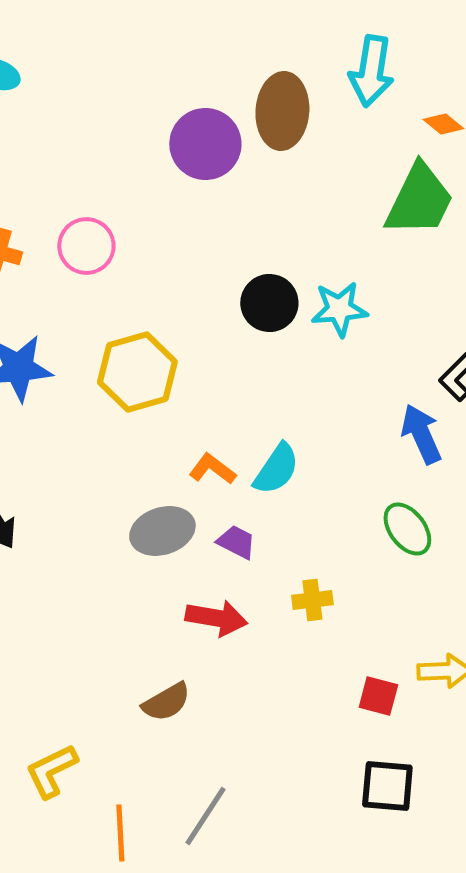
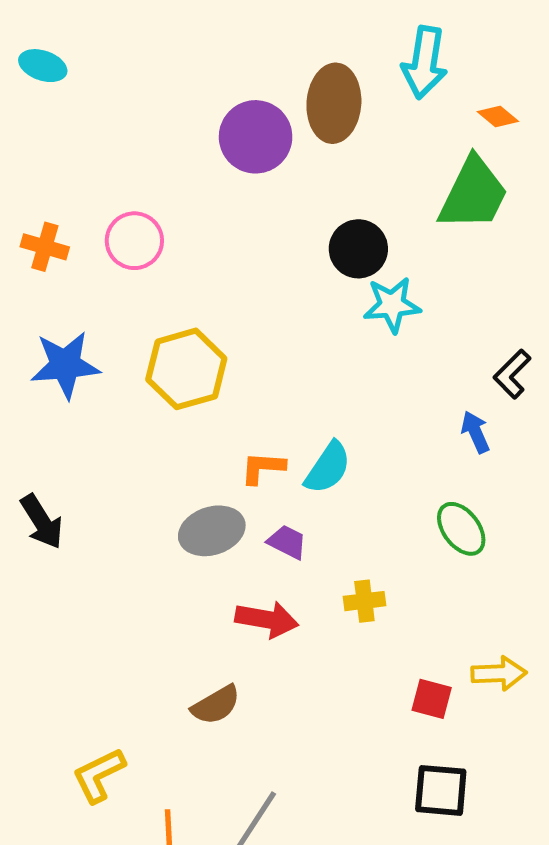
black circle: (269, 303) -> (358, 249), moved
blue arrow: (421, 434) -> (475, 432), size x0.7
orange L-shape: (212, 469) -> (263, 468), turned -33

